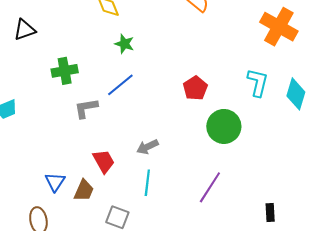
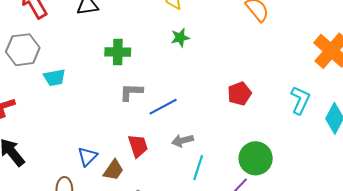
green star: (124, 44) -> (180, 38), turned 30
blue line: (120, 85) -> (163, 107), moved
green circle: (224, 126) -> (256, 158), moved
cyan line: (147, 183) -> (198, 168), moved

